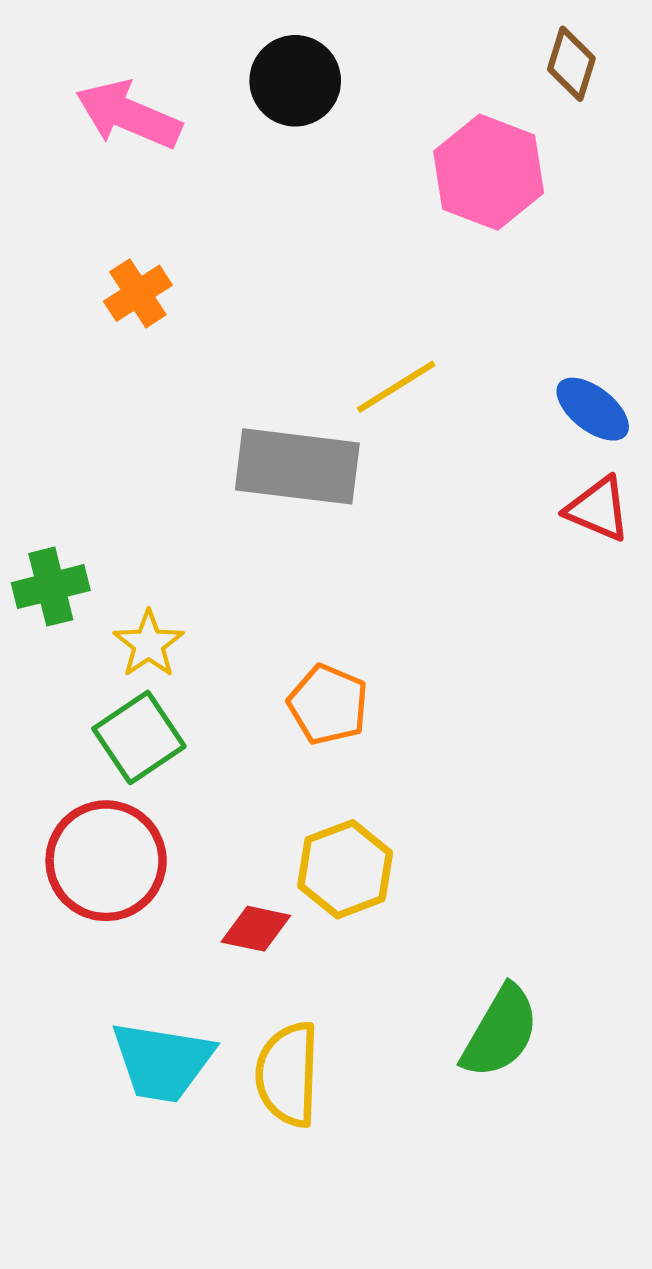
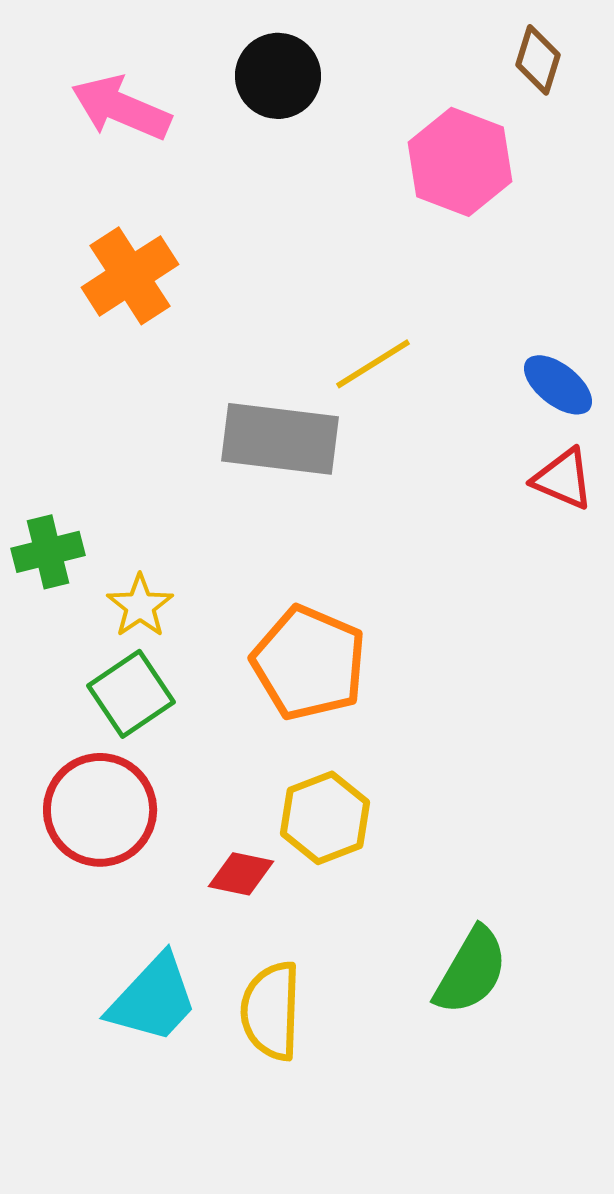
orange cross: (138, 293) -> (130, 276), size x1.5
orange pentagon: (328, 705) -> (309, 663), size x1.5
cyan trapezoid: (162, 1062) -> (153, 999), turned -56

